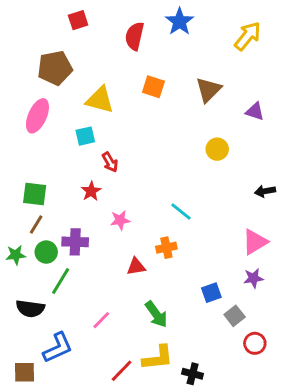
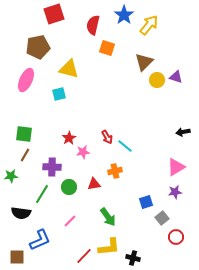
red square: (78, 20) -> (54, 14), size x1.5
yellow arrow: (248, 36) -> (149, 25), moved
orange square: (153, 87) -> (107, 48), moved
yellow circle: (217, 149) -> (157, 80), moved
red arrow: (110, 162) -> (107, 137), moved
red star: (91, 191) -> (69, 138), moved
green circle: (46, 252) -> (69, 187), moved

